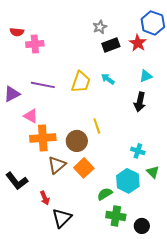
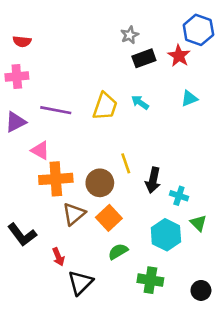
pink cross: (35, 44) -> (17, 77), moved
black arrow: (140, 102) -> (153, 180), moved
green semicircle: (105, 194) -> (118, 252), moved
black circle: (142, 226) -> (201, 290), moved

